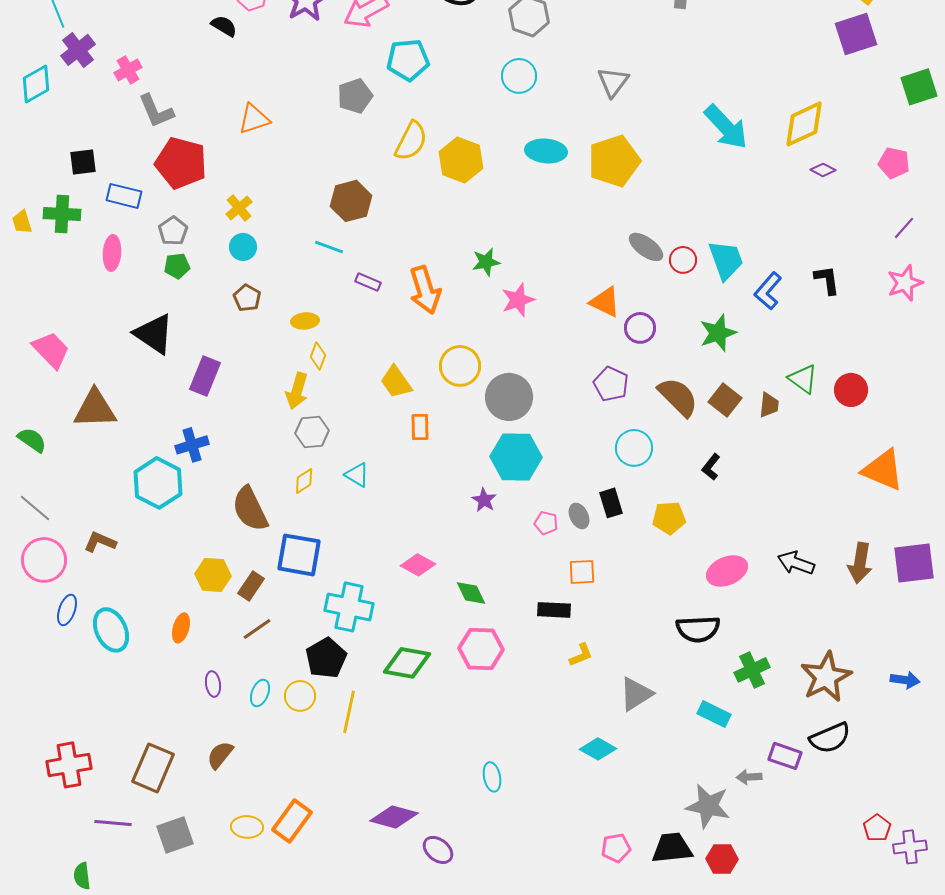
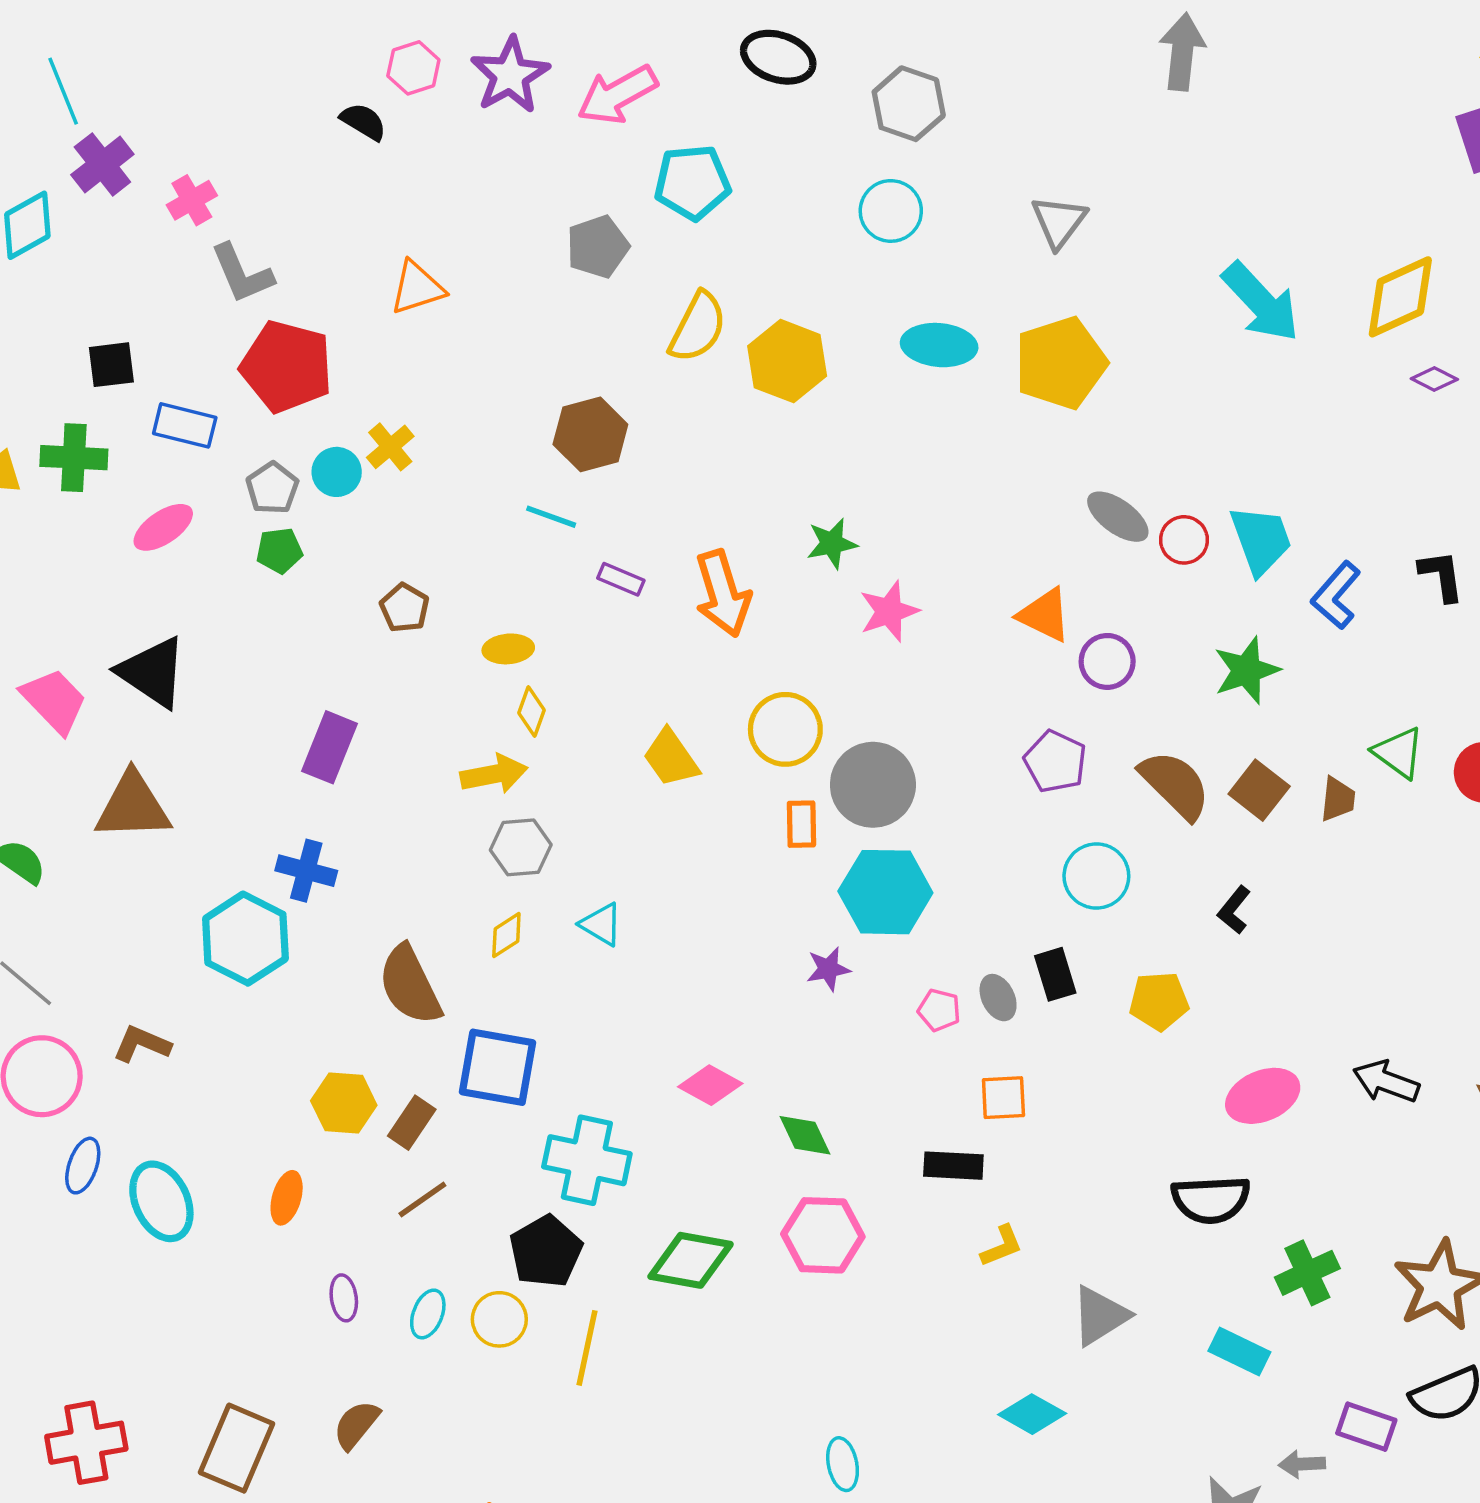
cyan circle: (243, 247) -> (337, 472), moved
pink ellipse: (112, 253) -> (163, 527), turned 52
black triangle: (154, 334) -> (152, 672), moved
yellow arrow: (297, 391) -> (494, 774), turned -117
orange rectangle: (420, 427) -> (801, 824), moved
blue cross: (192, 445) -> (306, 871), turned 32
purple star: (484, 500) -> (828, 969), turned 30

